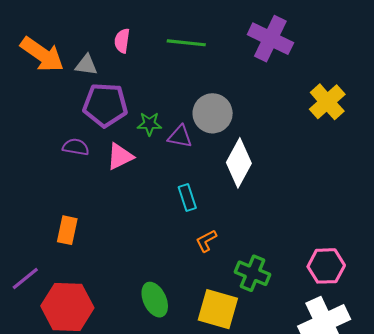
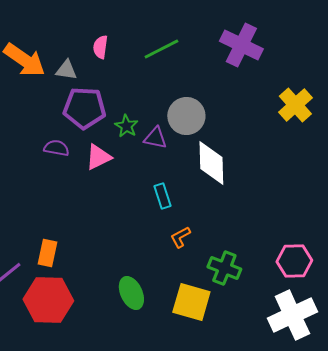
green line: (186, 43) -> (161, 49), turned -33
green star: (149, 124) -> (126, 126), turned 30
white diamond: (239, 163) -> (211, 163), turned -30
orange rectangle: (67, 230) -> (47, 253), moved

